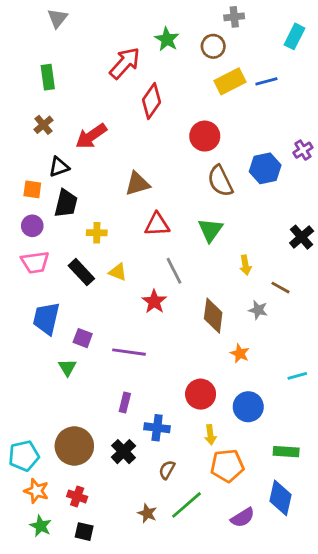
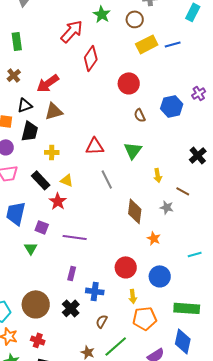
brown semicircle: (220, 181) -> (140, 115), size x0.6
brown triangle: (137, 184) -> (54, 111), moved
red star: (154, 302) -> (58, 201), moved
green rectangle: (286, 452) -> (187, 308), size x1.4

